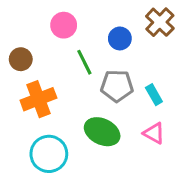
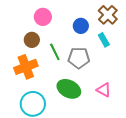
brown circle: (21, 59) -> (32, 40), moved
green line: (84, 62) -> (55, 52), moved
cyan rectangle: (154, 95) -> (104, 40), moved

